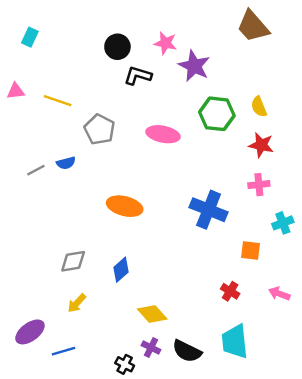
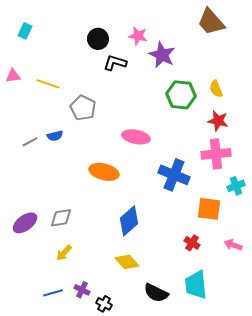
pink ellipse: (163, 134) -> (136, 137), moved
pink cross: (259, 185) -> (216, 154), size x1.6
orange square: (250, 250) -> (209, 209), size x1.4
blue diamond: (121, 270) -> (129, 221), moved, size x1.4
purple ellipse: (30, 332) -> (25, 223), moved
purple cross: (151, 348) -> (82, 290), moved

